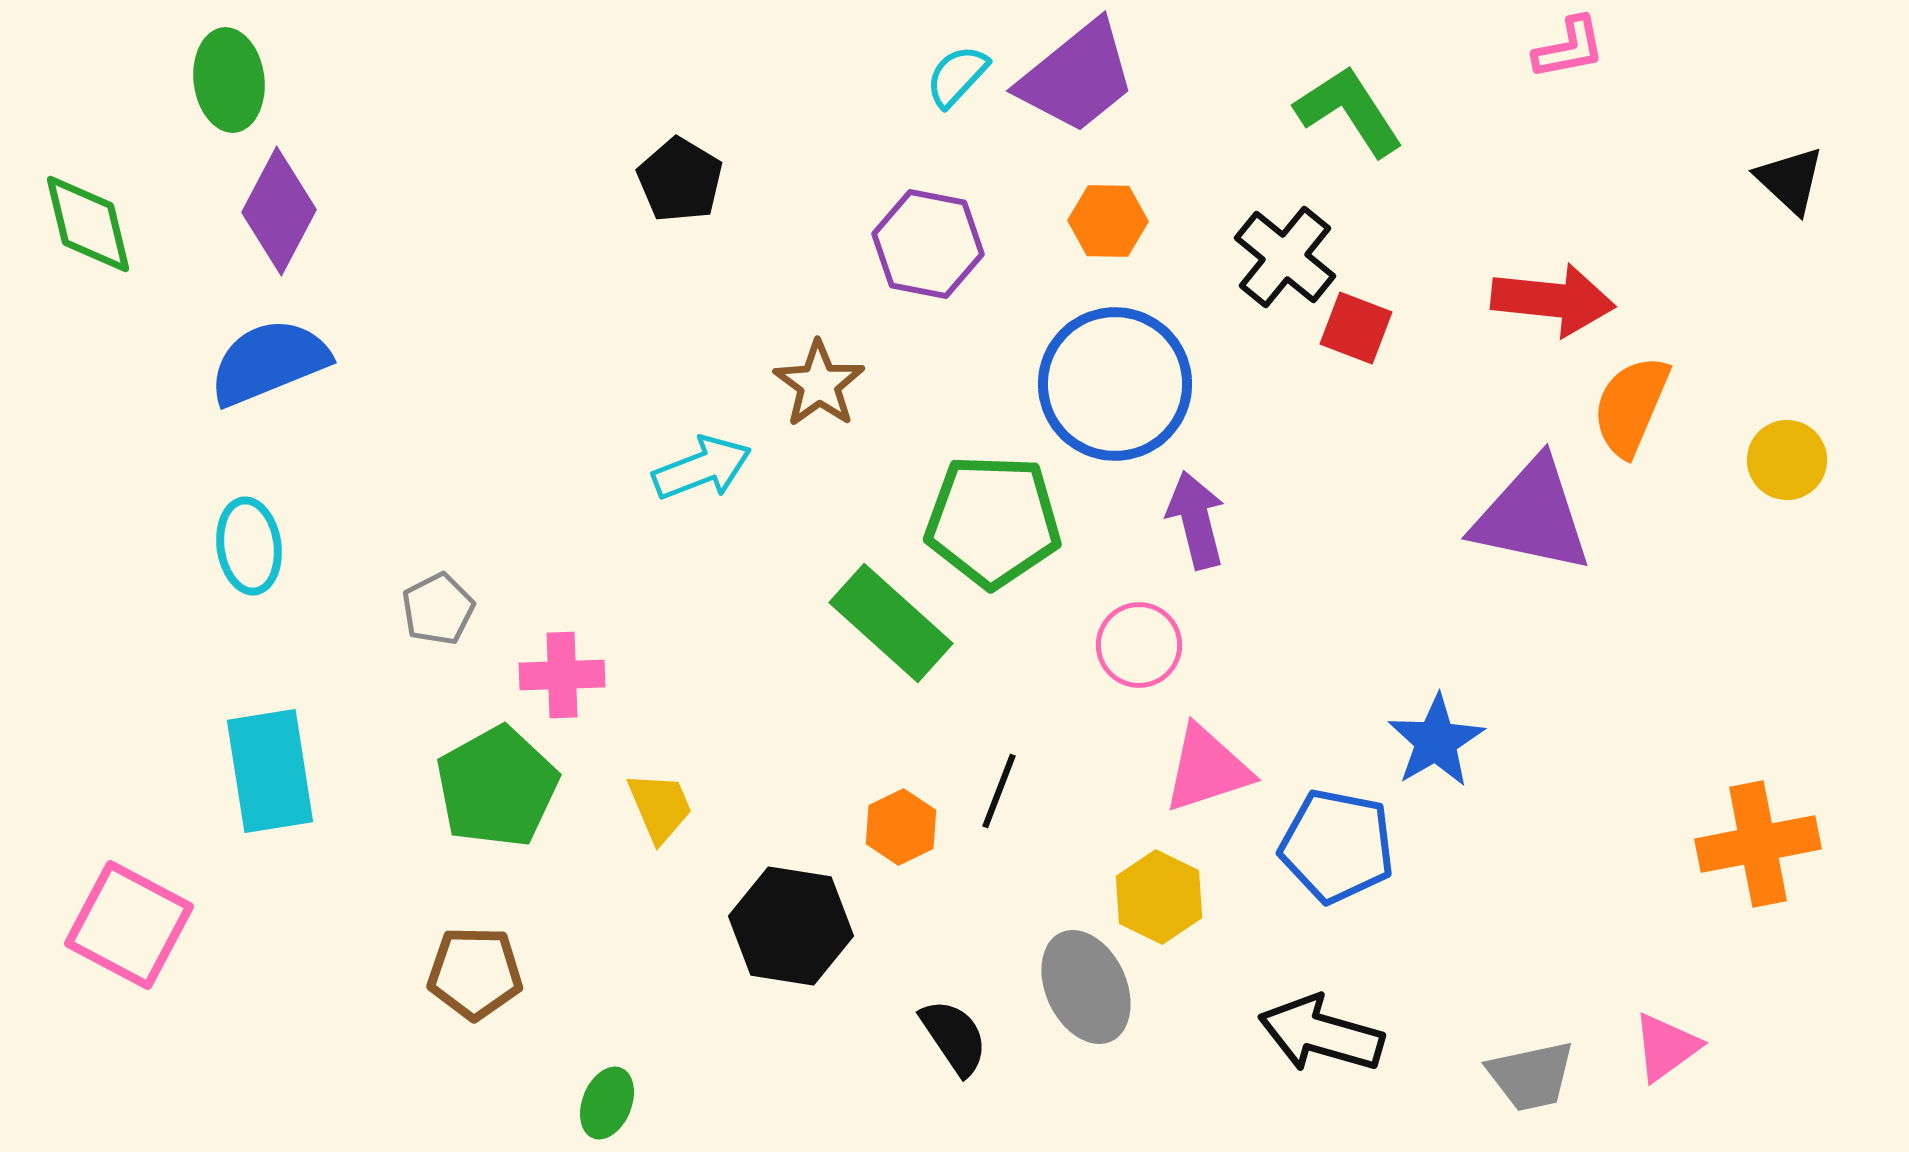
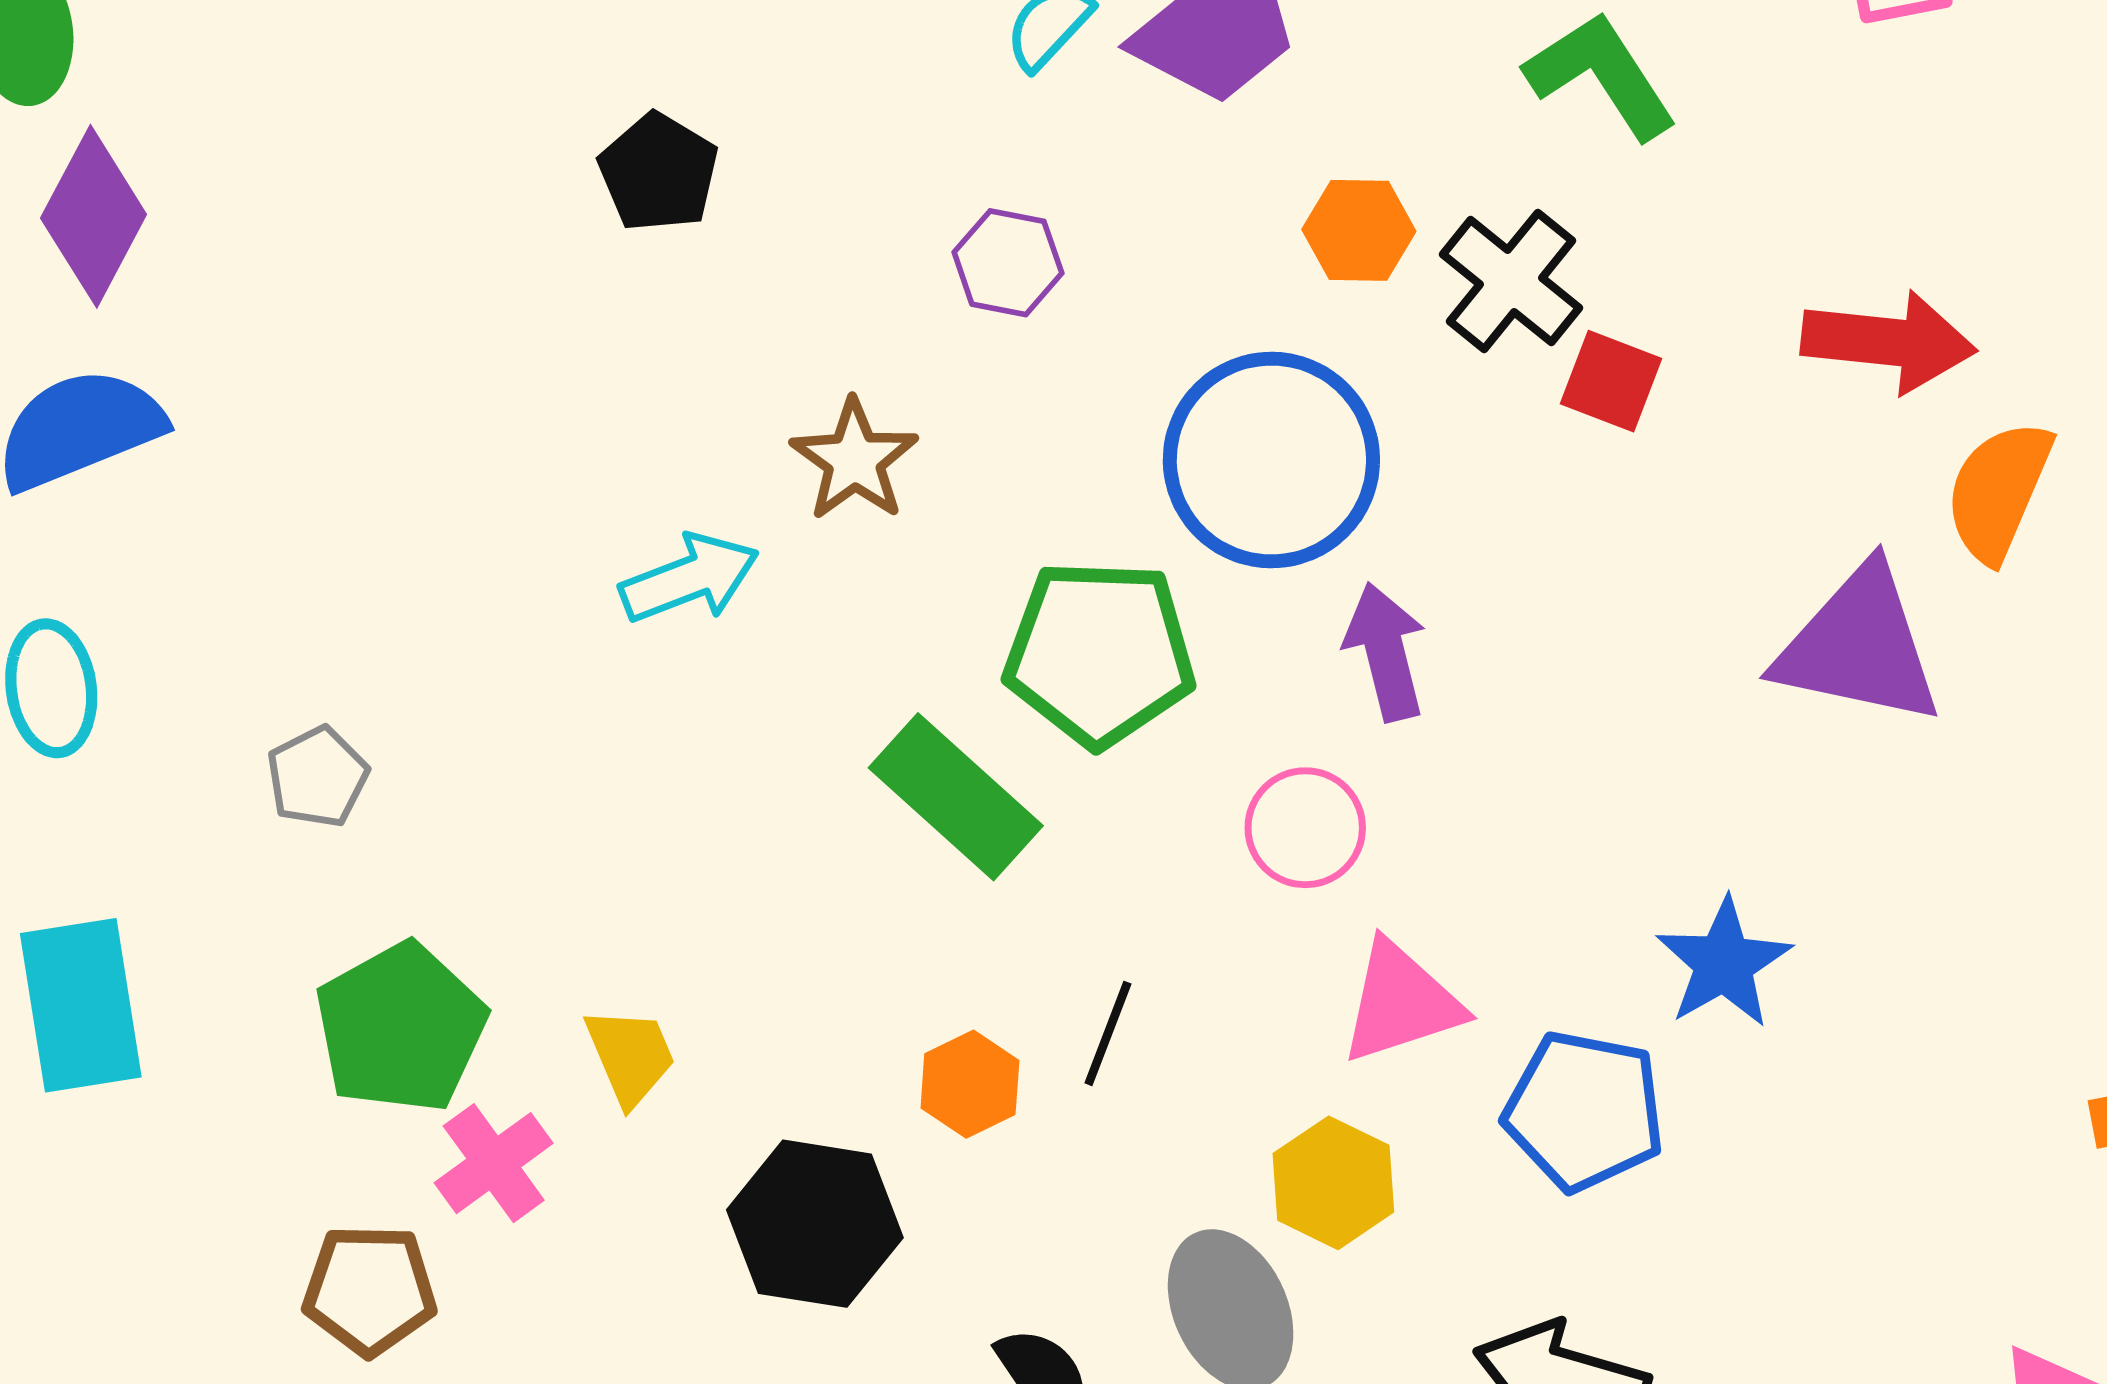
orange hexagon: (1108, 221) -> (1359, 230), moved
purple hexagon: (928, 244) -> (1008, 263), size x0.7
pink cross: (562, 675) -> (494, 1163), moved, turned -34

